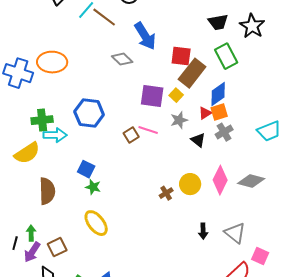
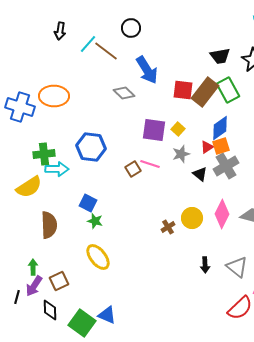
brown rectangle: (192, 73) -> (205, 92), moved
gray cross: (224, 132) -> (226, 166), size x1.4
black line: (15, 243) -> (17, 297), moved

